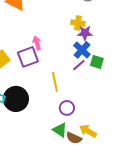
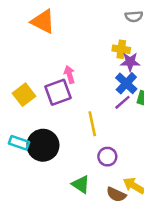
green triangle: (60, 130) -> (81, 184), moved

